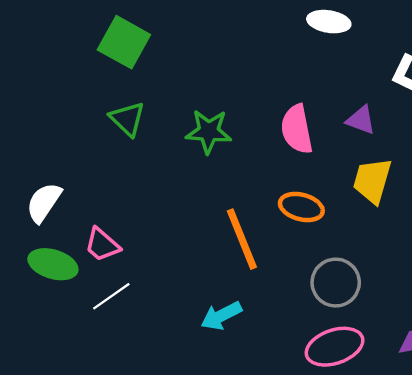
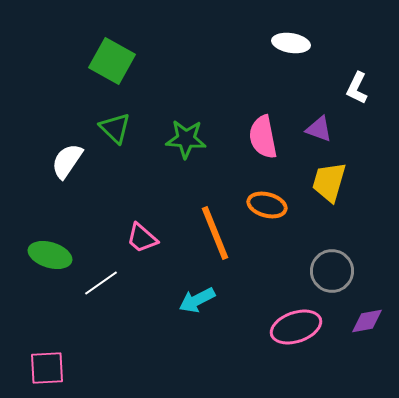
white semicircle: (44, 202) -> (67, 161), moved
pink trapezoid: (102, 245) -> (142, 238), moved
gray circle: (336, 283) -> (332, 271), moved

